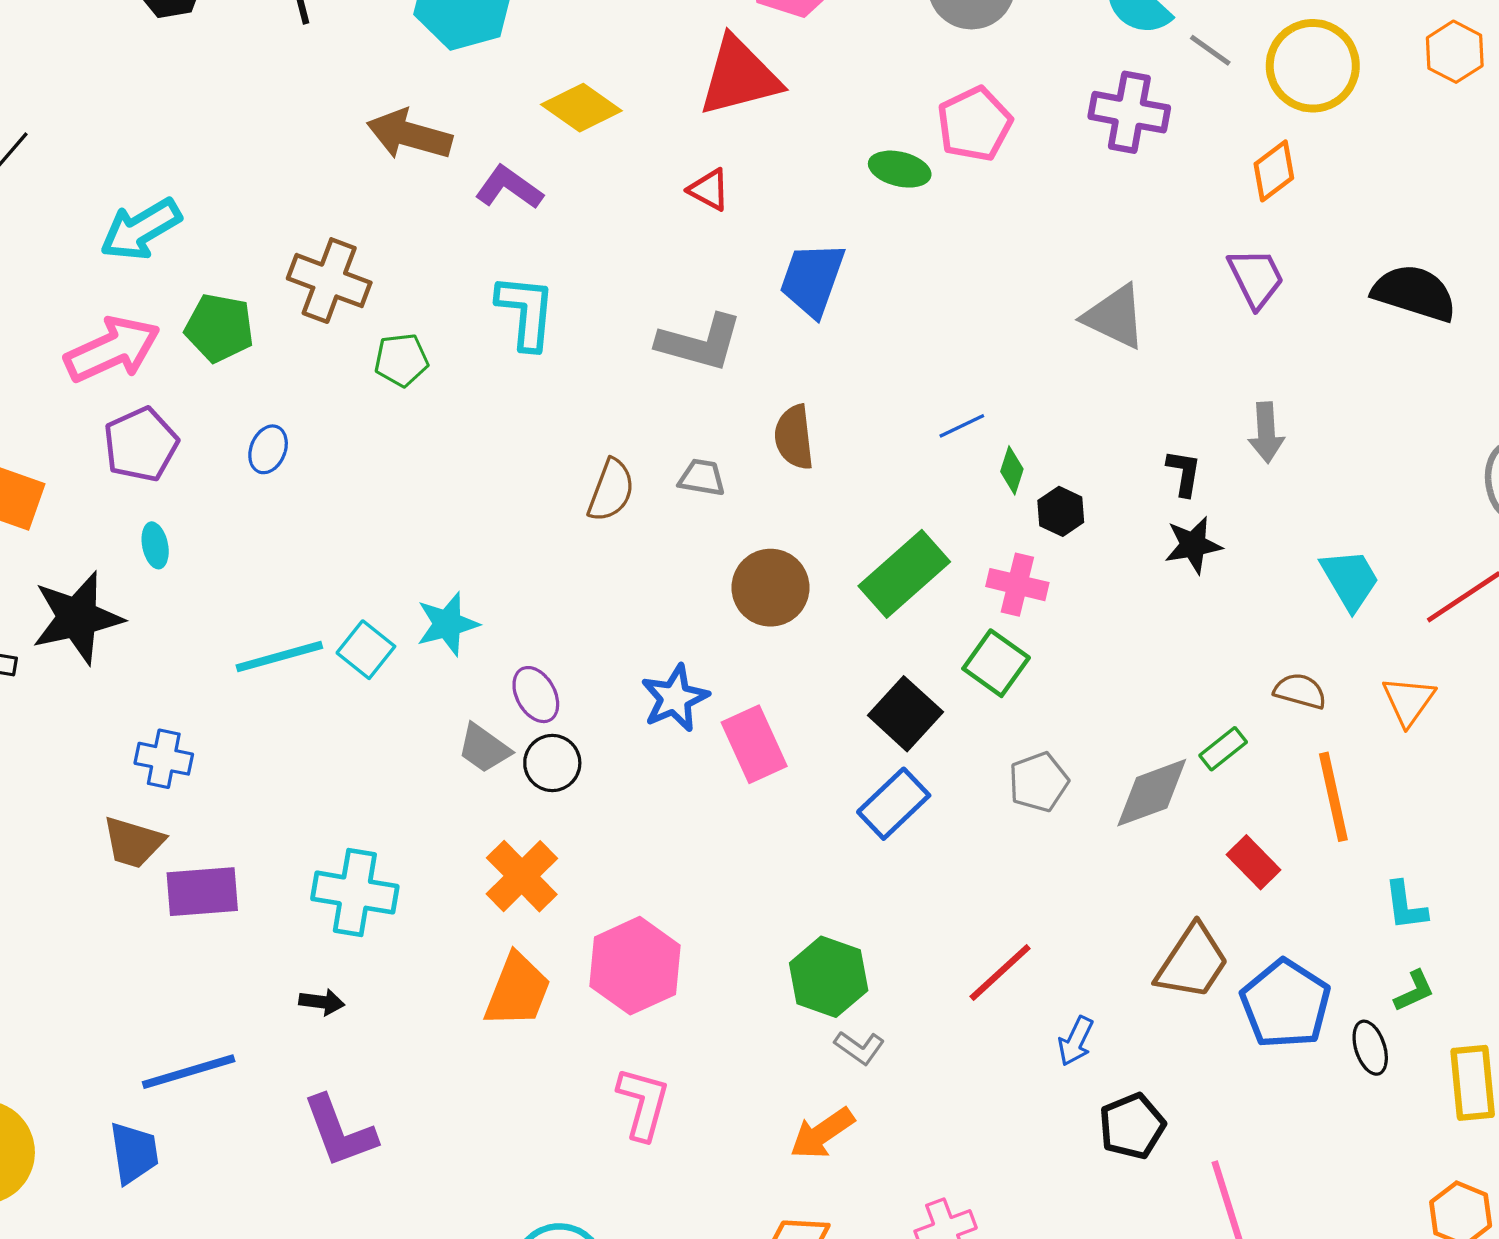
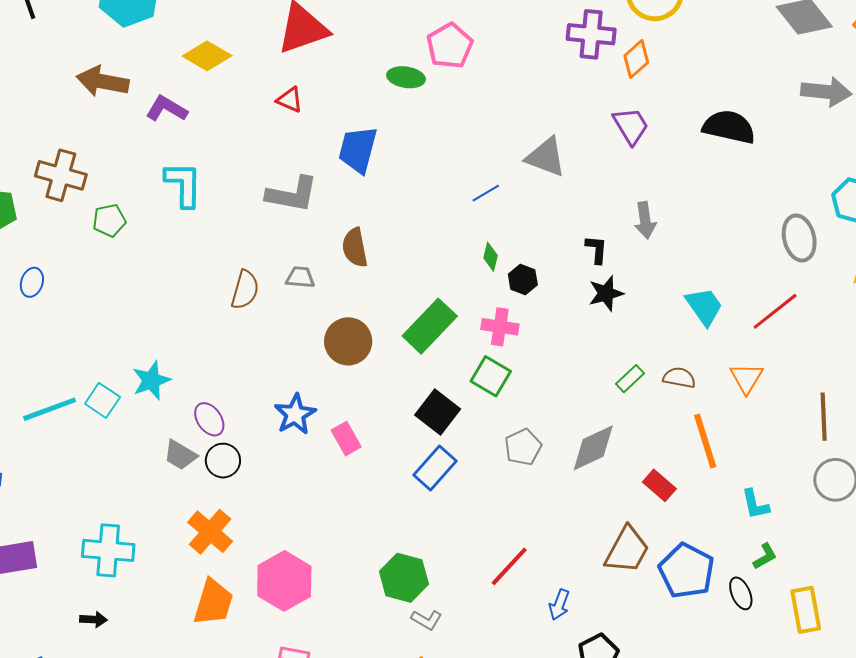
purple cross: (1129, 112) -> (591, 34), moved
blue line: (962, 426) -> (486, 193), moved
pink rectangle: (754, 744) -> (346, 439), size x0.7
green rectangle: (1223, 749) -> (630, 379), moved

